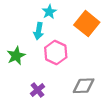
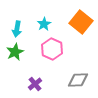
cyan star: (49, 12) -> (44, 24), moved
cyan arrow: (39, 31) -> (17, 29), moved

